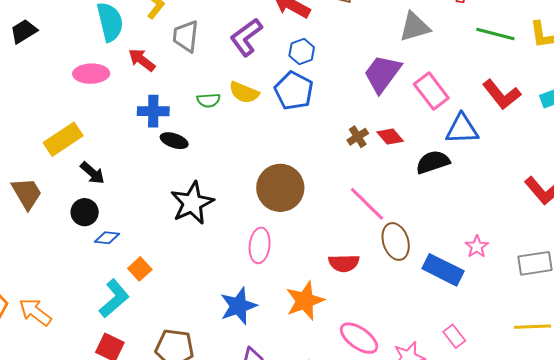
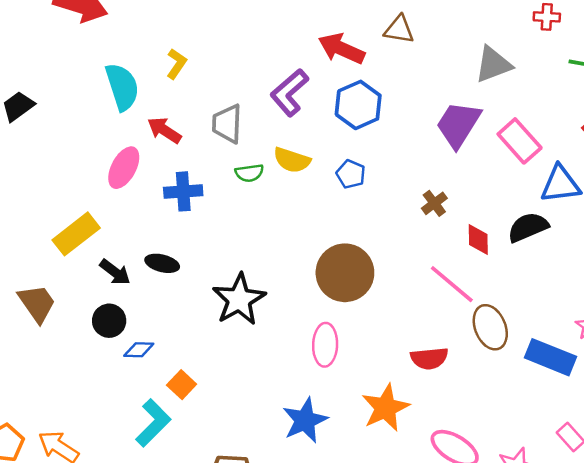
gray trapezoid: (186, 36) -> (227, 124), moved
blue hexagon: (302, 52) -> (358, 105), size x1.5
pink ellipse: (91, 74) -> (124, 168), moved, turned -56
blue pentagon: (294, 91) -> (351, 174), moved, size x0.6
red diamond: (390, 137) -> (478, 240), moved, turned 44
black ellipse: (174, 141) -> (162, 263), moved

